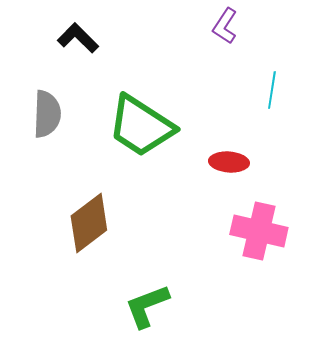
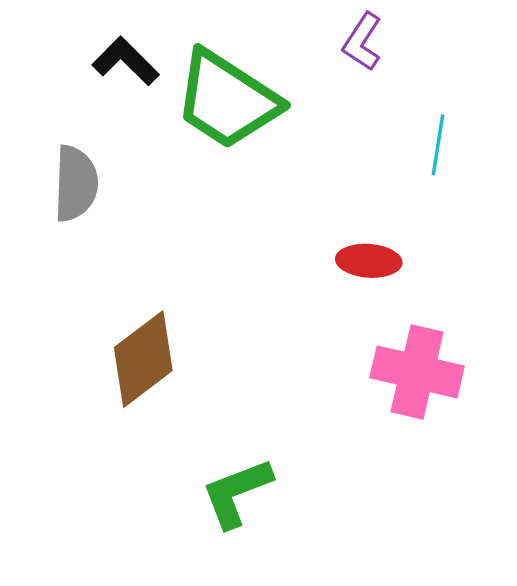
green trapezoid: (141, 126) -> (227, 100), moved

